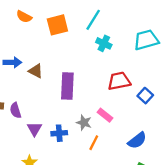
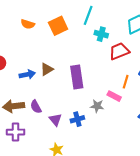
blue arrow: (12, 62) -> (27, 74), moved
brown triangle: (36, 71) -> (47, 69), turned -48
red trapezoid: (119, 81) -> (119, 51), moved
orange line: (94, 143) -> (126, 82), moved

